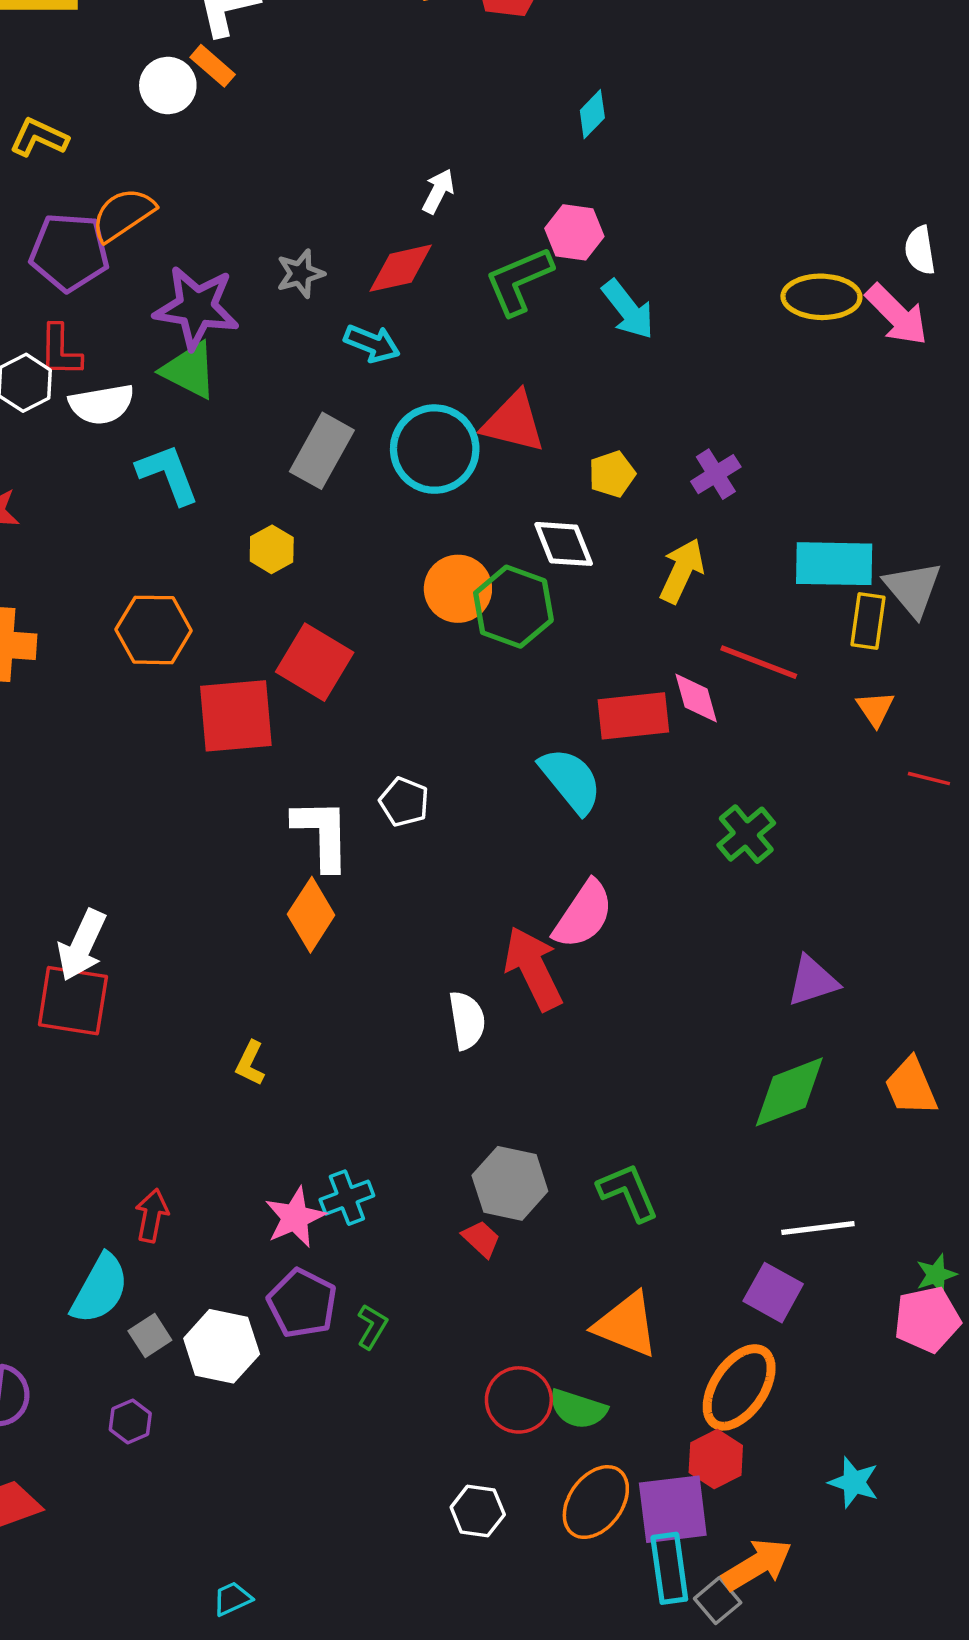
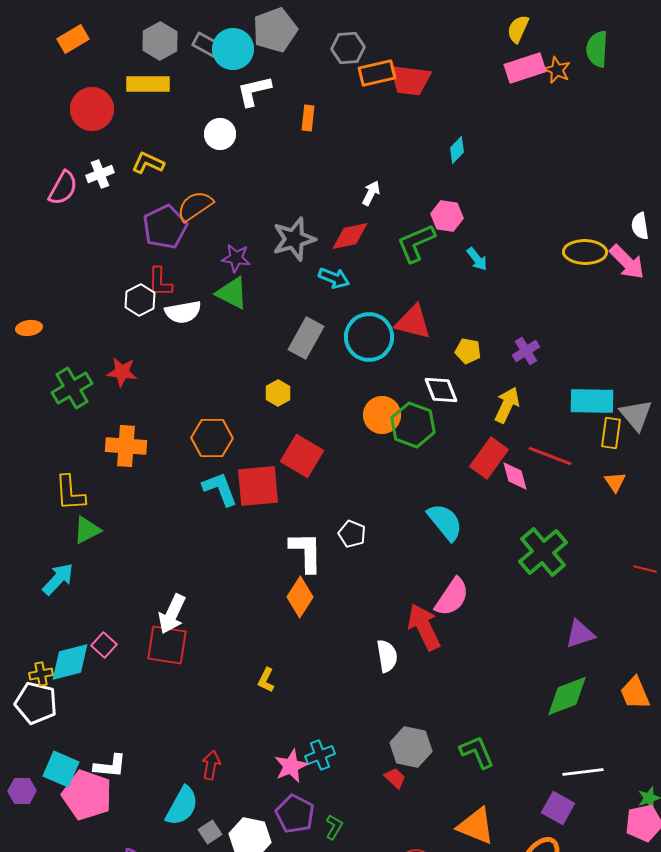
orange rectangle: (213, 66) -> (308, 118), moved, turned 55
purple pentagon: (69, 252) -> (165, 227), turned -30
gray star: (300, 274) -> (294, 239), size x1.6
purple star: (197, 308) -> (236, 258), size x0.6
cyan arrow: (628, 309) -> (477, 259), size x0.7
cyan L-shape: (168, 474) -> (220, 489), moved
yellow pentagon: (612, 474) -> (468, 351), turned 30
red rectangle: (633, 716) -> (489, 458), moved, turned -48
red line: (929, 779) -> (645, 569), moved
green cross: (746, 834) -> (543, 552), size x1.5

